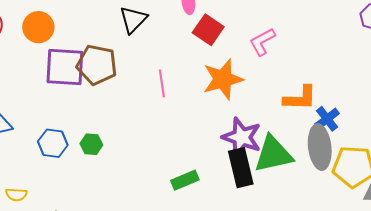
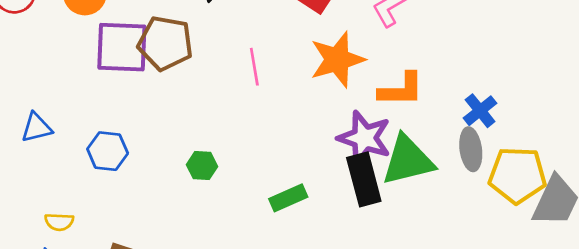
orange L-shape: (300, 98) -> (401, 90), moved
green hexagon: (91, 144) -> (202, 166), moved
gray ellipse: (320, 147) -> (471, 149), size x0.7

